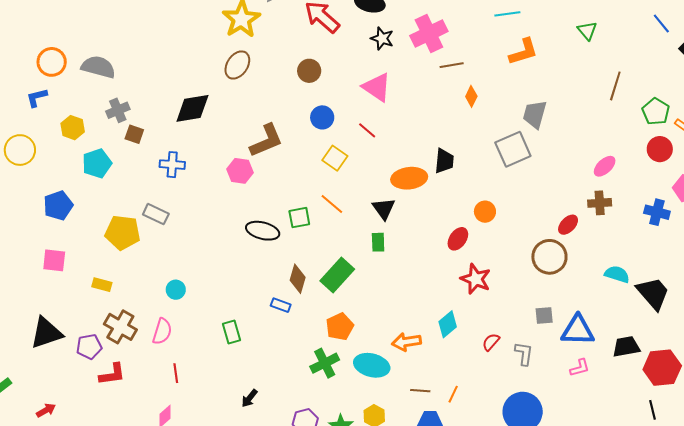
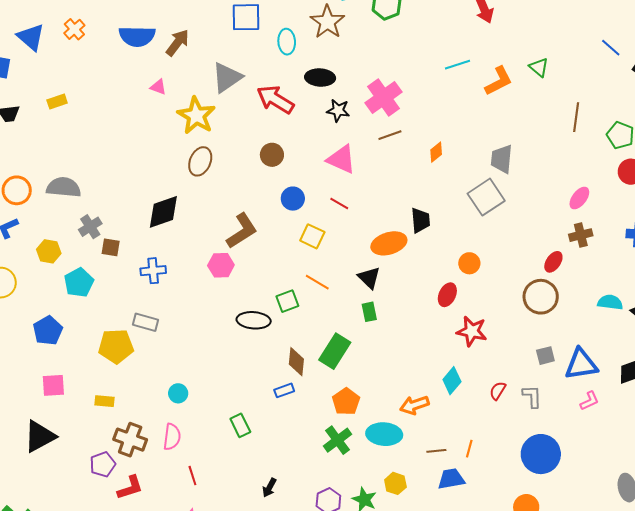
orange L-shape: (523, 52) -> (499, 81), moved
brown line: (452, 65) -> (390, 135), moved
orange diamond: (471, 96) -> (436, 152), turned 35
blue rectangle: (281, 305) -> (284, 390), turned -30
black triangle: (46, 333) -> (40, 436), moved

